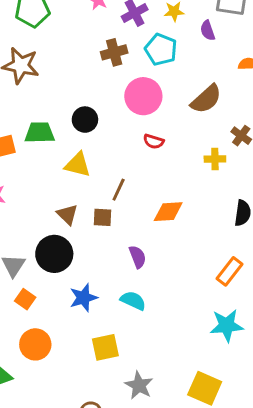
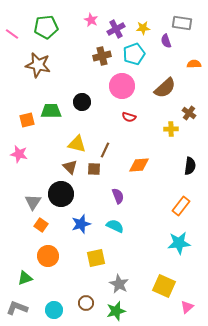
cyan pentagon: (161, 49) -> (134, 54), turned 30
yellow triangle: (78, 165) -> (77, 144), moved

